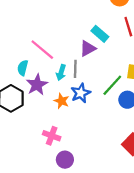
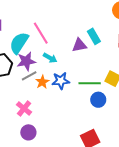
cyan semicircle: (23, 68) -> (19, 43), size x1.6
gray line: (75, 69) -> (29, 76), moved, turned 42
cyan arrow: (61, 73) -> (50, 58), turned -96
green line: (112, 85) -> (90, 83), turned 30

